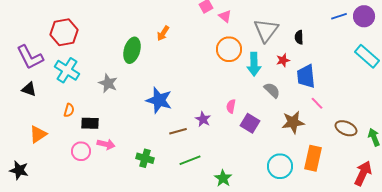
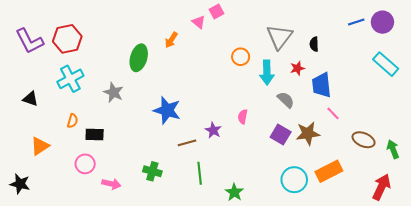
pink triangle: (225, 16) -> (199, 22), moved
orange circle: (229, 49) -> (241, 57), size x0.7
purple L-shape: (30, 57) -> (29, 41), moved
cyan cross: (67, 70) -> (70, 79), turned 30
purple square: (250, 123) -> (281, 134), moved
pink arrow: (106, 144) -> (111, 184), moved
orange rectangle: (313, 158) -> (329, 171), turned 50
green line: (190, 160) -> (200, 173), turned -75

